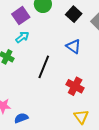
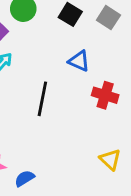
red cross: (75, 86) -> (105, 95), moved

